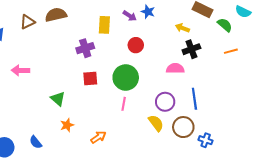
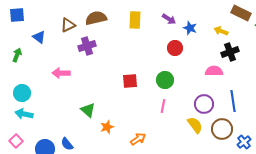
blue star: (148, 12) -> (190, 28), moved
yellow rectangle: (104, 25) -> (135, 20), moved
purple cross: (85, 48) -> (87, 46), moved
green circle: (126, 77) -> (165, 80), size x0.7
green triangle: (58, 99) -> (88, 110), moved
blue cross: (206, 140) -> (244, 142), turned 32
blue semicircle: (36, 142) -> (67, 144), moved

